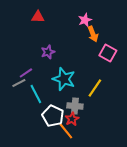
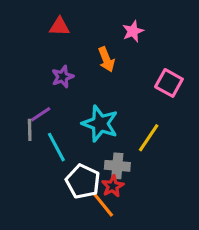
orange arrow: (93, 34) -> (106, 59), moved
purple star: (48, 52) -> (63, 77), moved
gray line: (19, 83) -> (30, 130), turned -64

